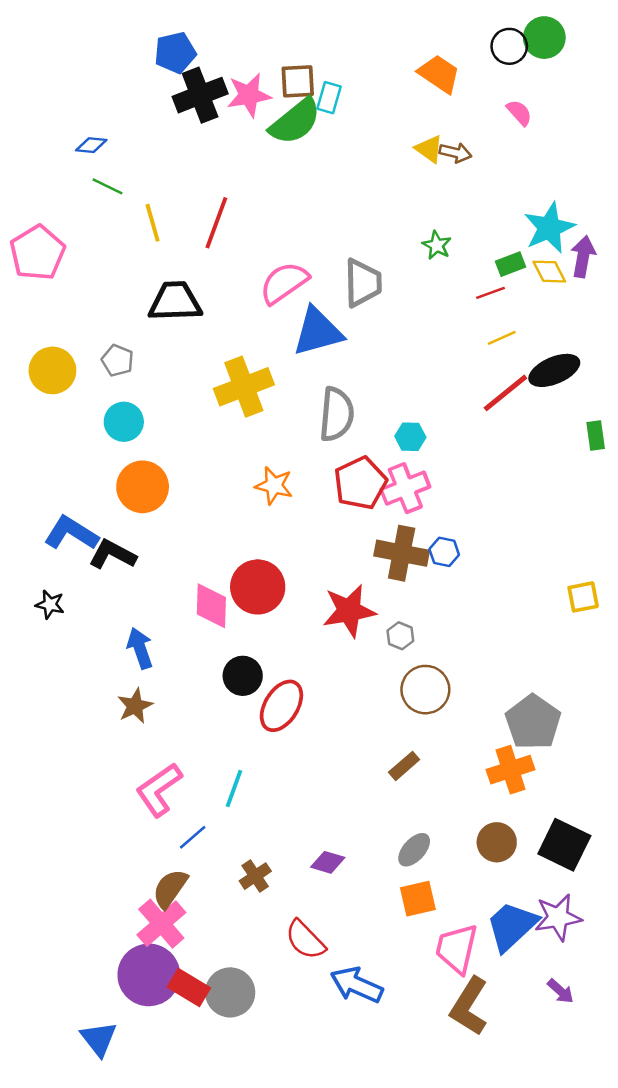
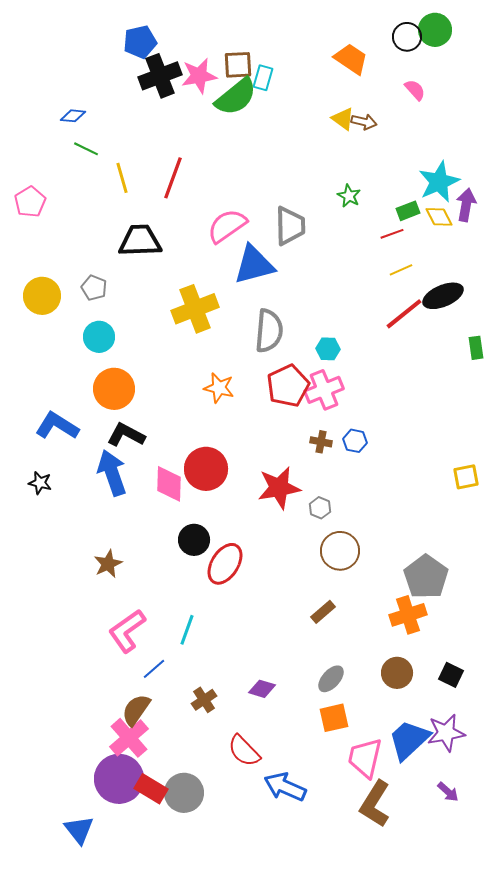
pink pentagon: (37, 253) -> (30, 202), size x0.7
brown cross: (402, 553) -> (321, 442), size x0.5
black L-shape: (113, 554) -> (126, 435), moved
blue arrow: (140, 648) -> (112, 473), moved, size x1.4
black square: (564, 845) -> (451, 675), size x0.6

